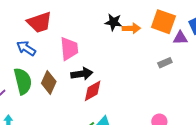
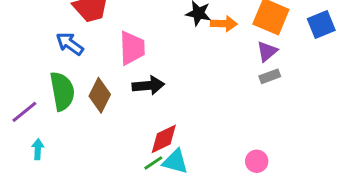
purple triangle: (180, 38) -> (267, 51), moved, turned -42
red diamond: (93, 91) -> (164, 139), moved

